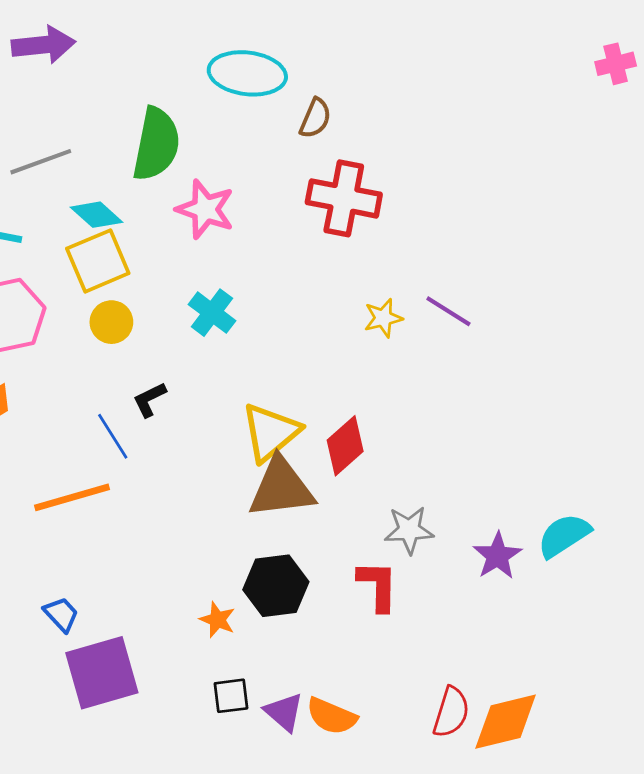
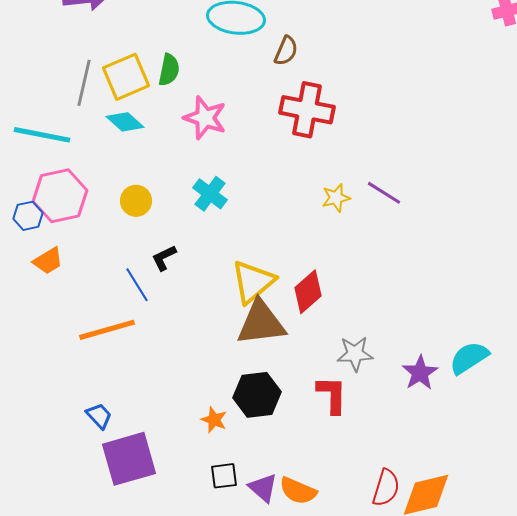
green semicircle: (156, 144) -> (169, 70), size x0.6
gray line: (41, 162) -> (84, 83), turned -57
yellow square: (98, 261) -> (126, 77), moved

